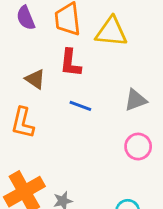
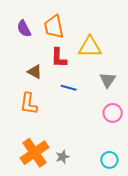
yellow triangle: (111, 32) -> (90, 47), moved
gray triangle: (136, 100) -> (108, 80), turned -30

